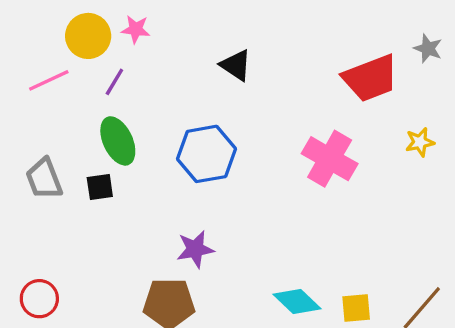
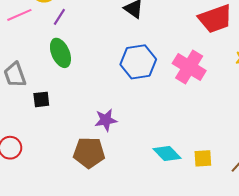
blue hexagon: (207, 154) -> (138, 62), moved
black square: (100, 187) -> (41, 99), moved

